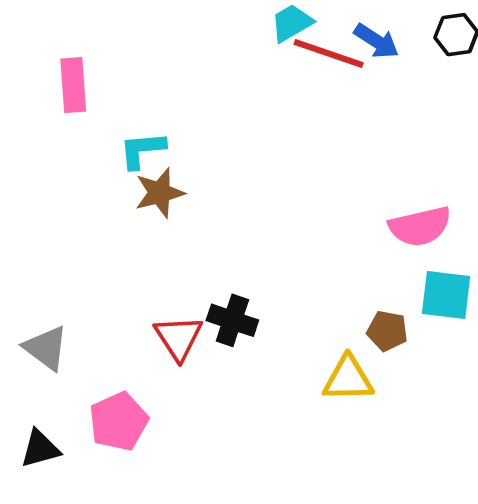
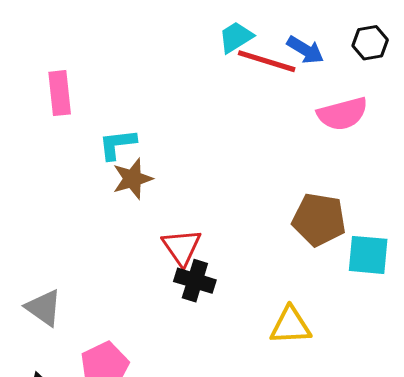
pink semicircle: (420, 226) -> (342, 114), moved
brown pentagon: (387, 331) -> (319, 220), moved, size x1.6
red triangle: (178, 338) -> (182, 247), moved

